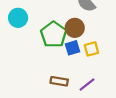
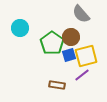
yellow square: (91, 49) -> (86, 56), size x1.6
purple line: (87, 85) -> (82, 75), moved

